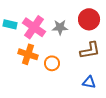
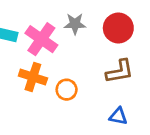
gray star: (60, 27) -> (75, 24), moved

